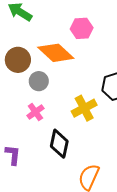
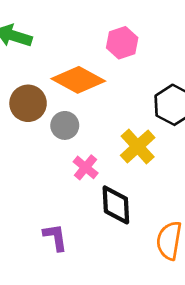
pink hexagon: (82, 28) -> (122, 43), moved
pink cross: (35, 112) -> (86, 167), moved

